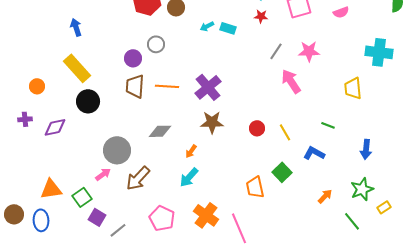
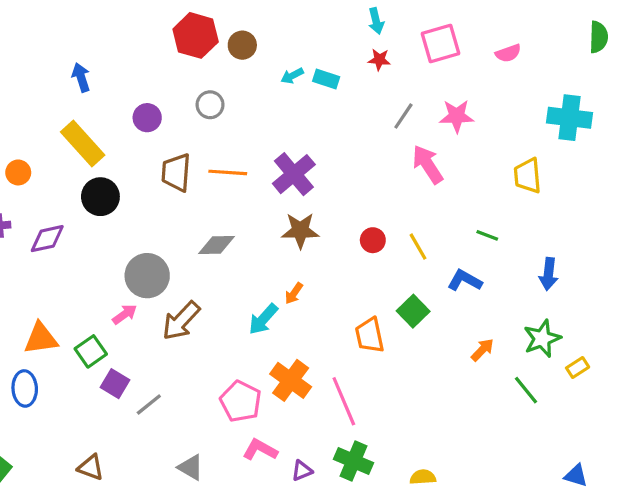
purple circle: (133, 58) -> (147, 118), moved
orange arrow: (191, 151) -> (294, 293), moved
pink pentagon: (162, 218) -> (241, 401), moved

